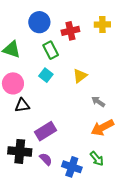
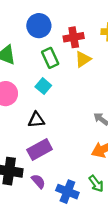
yellow triangle: (80, 76) -> (83, 59), moved
black triangle: (22, 105) -> (36, 120), moved

